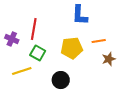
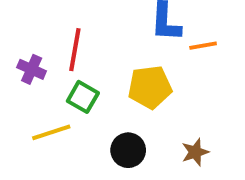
orange line: (99, 41) -> (203, 46), moved
brown star: (109, 59) -> (195, 152), moved

